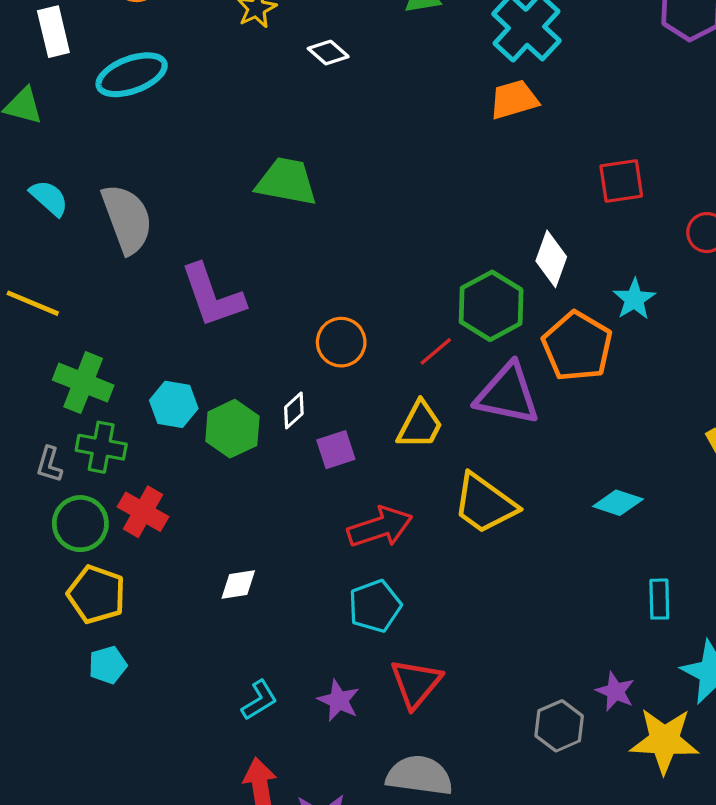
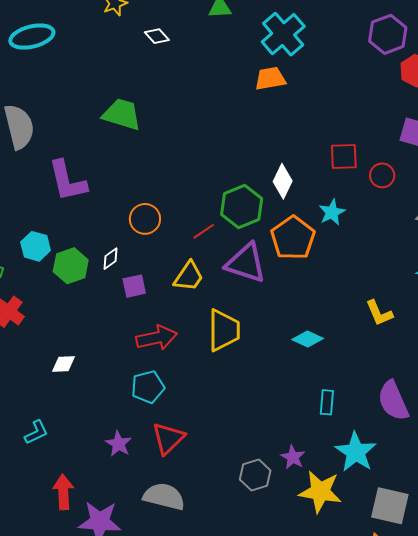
red square: (621, 181) -> (344, 156), moved
yellow trapezoid: (485, 504) -> (224, 330), turned -132
cyan L-shape: (259, 700) -> (36, 432), moved

